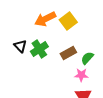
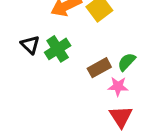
brown rectangle: (68, 53) -> (99, 68), moved

